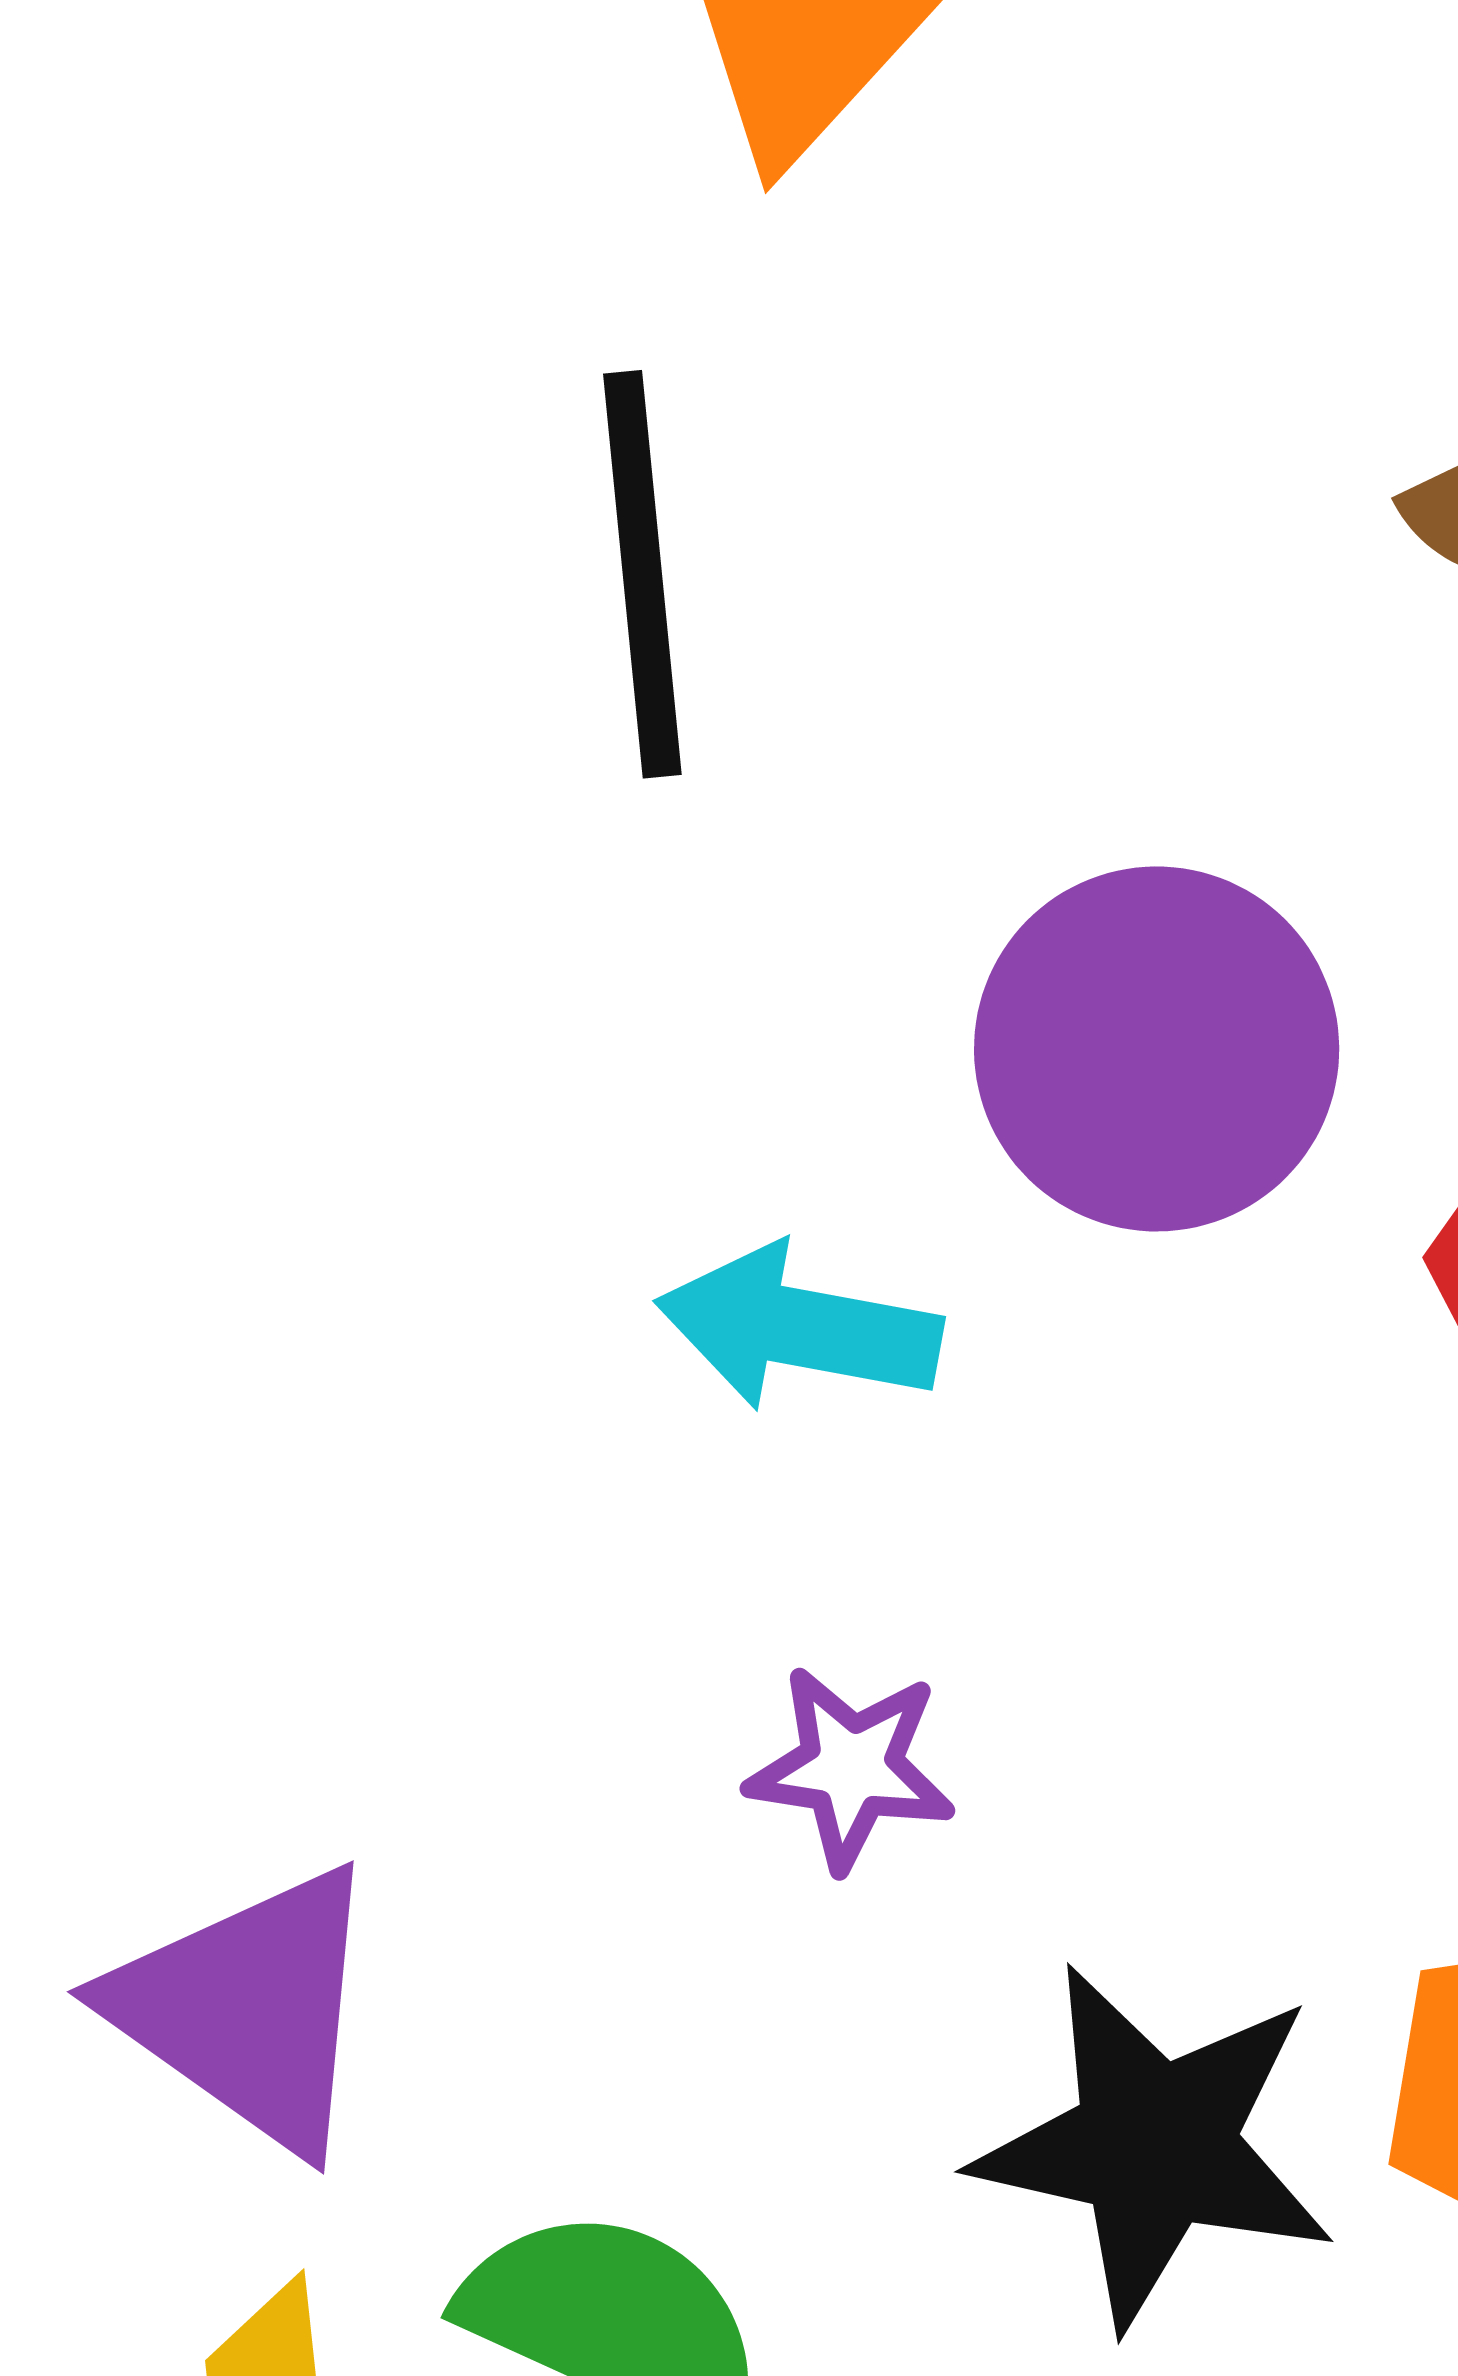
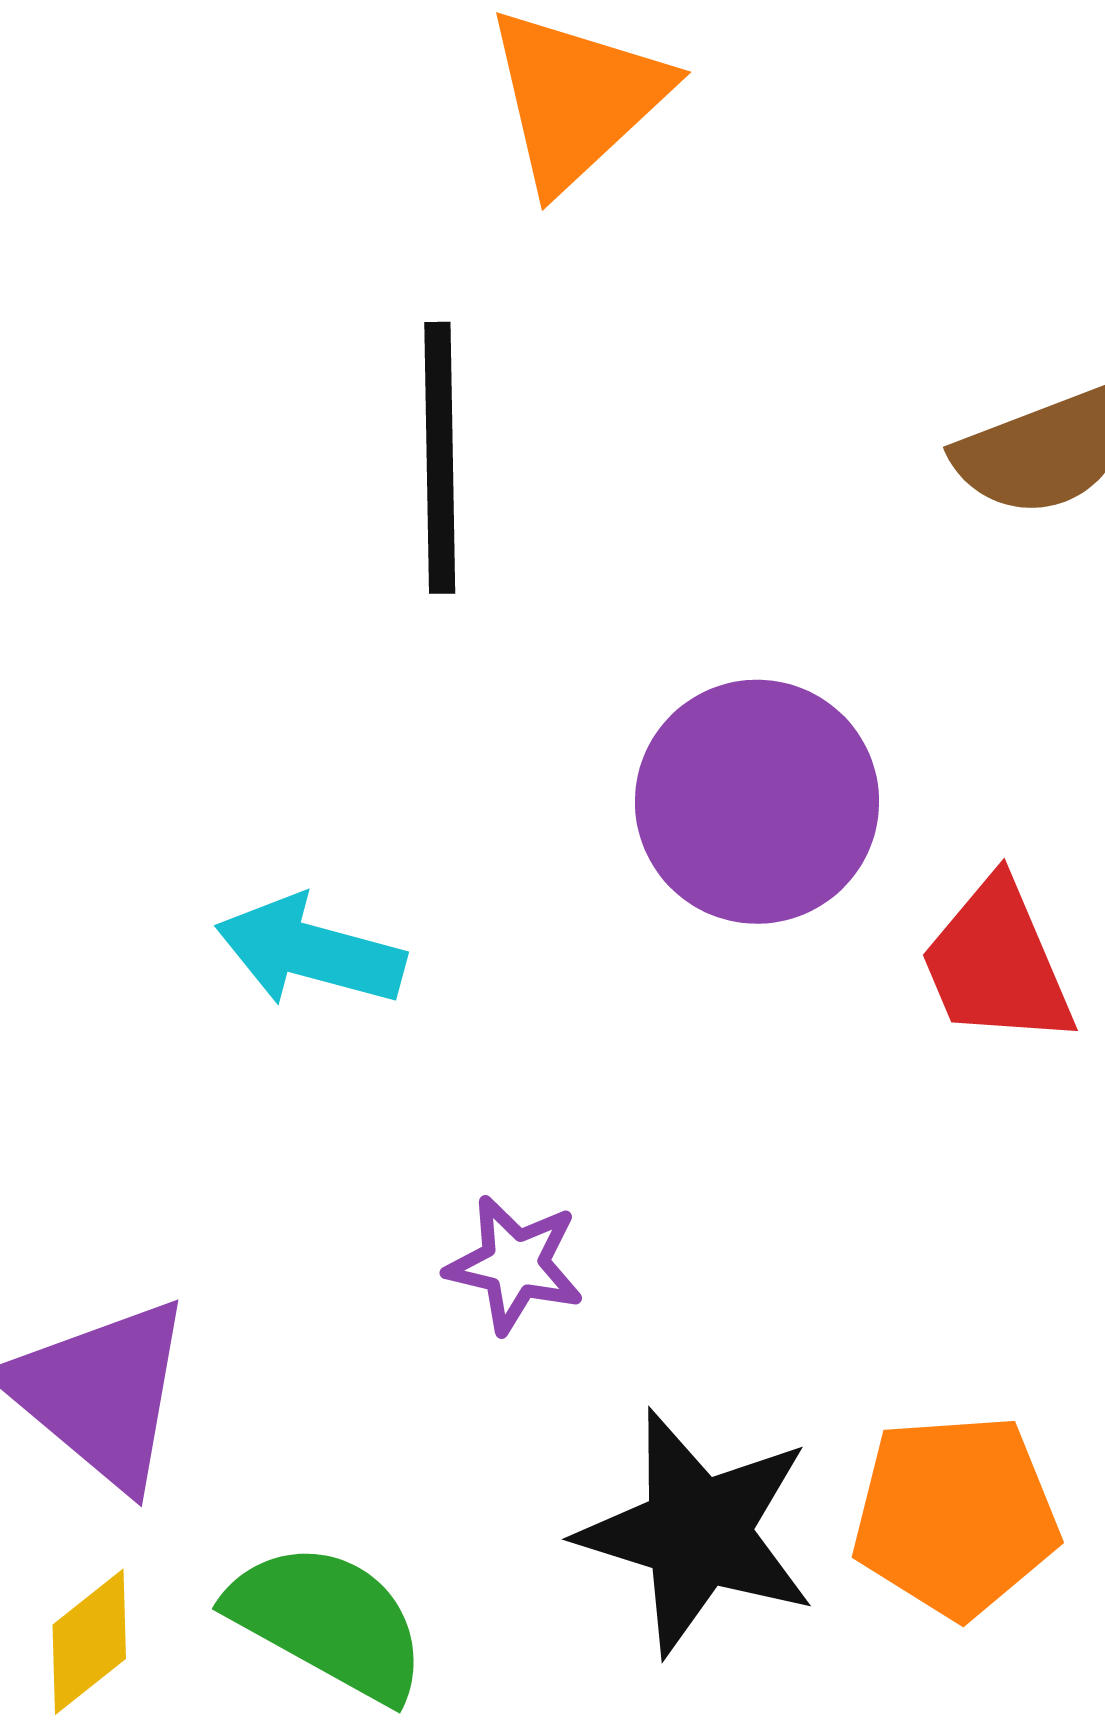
cyan arrow: (799, 1328) -> (310, 951), moved

